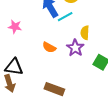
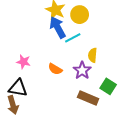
pink star: (15, 27) -> (24, 62), moved
brown rectangle: (54, 89) -> (88, 98), moved

